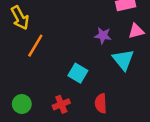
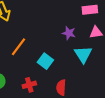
orange line: (35, 46) -> (18, 47), moved

